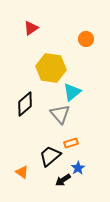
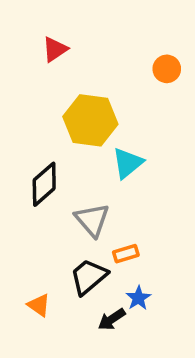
orange circle: (86, 39) -> (167, 69), moved
gray triangle: (60, 114) -> (92, 220), moved

